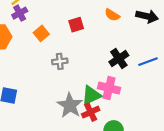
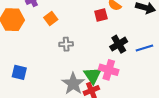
red square: (76, 25) -> (101, 15), moved
green triangle: (91, 95) -> (93, 75), turned -42

